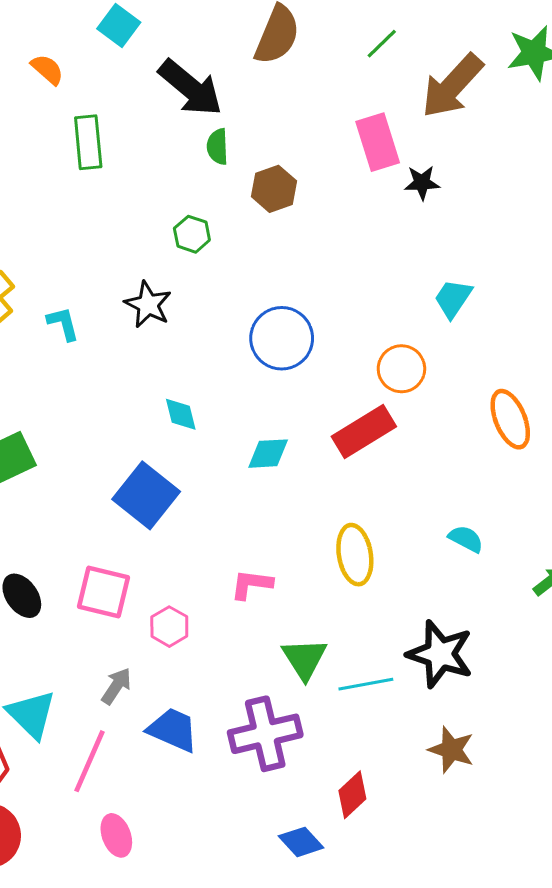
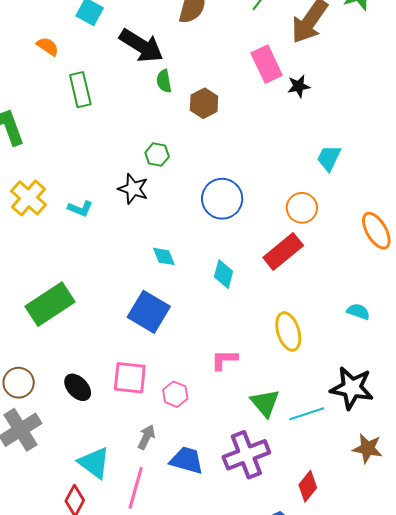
green hexagon: (192, 234) -> (157, 155), moved
cyan L-shape: (63, 324) -> (80, 209), turned 135
cyan diamond: (268, 454) -> (224, 274), turned -64

